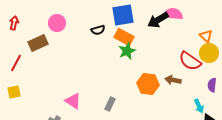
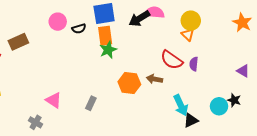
pink circle: (57, 23) -> (58, 22), moved
orange rectangle: (124, 37) -> (105, 36), turned 54
yellow circle: (209, 53) -> (191, 21), moved
purple semicircle: (212, 85) -> (194, 64), moved
cyan arrow: (199, 106) -> (181, 105), size x1.5

